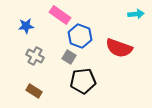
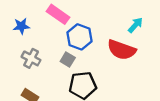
cyan arrow: (136, 14) -> (135, 25), moved, turned -42

